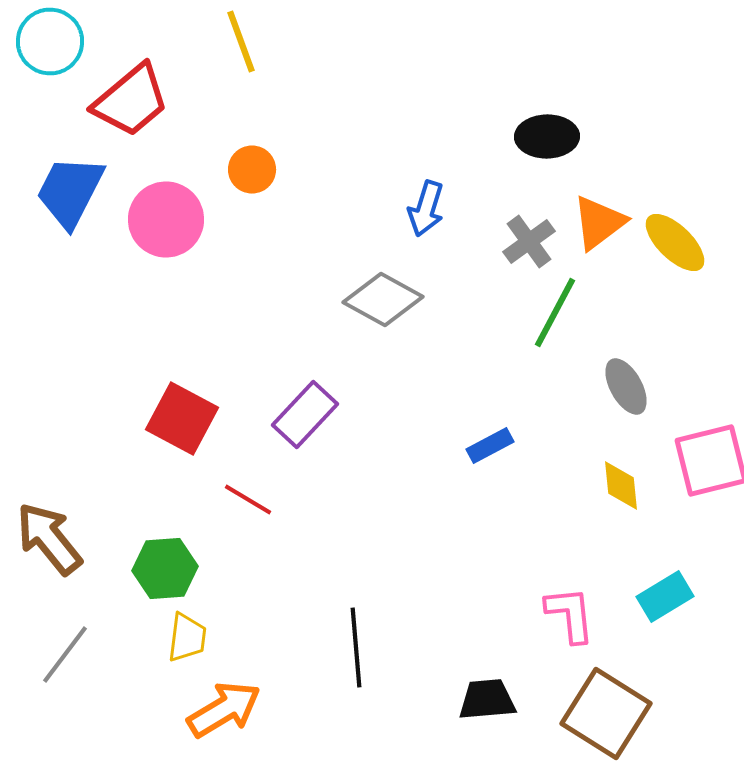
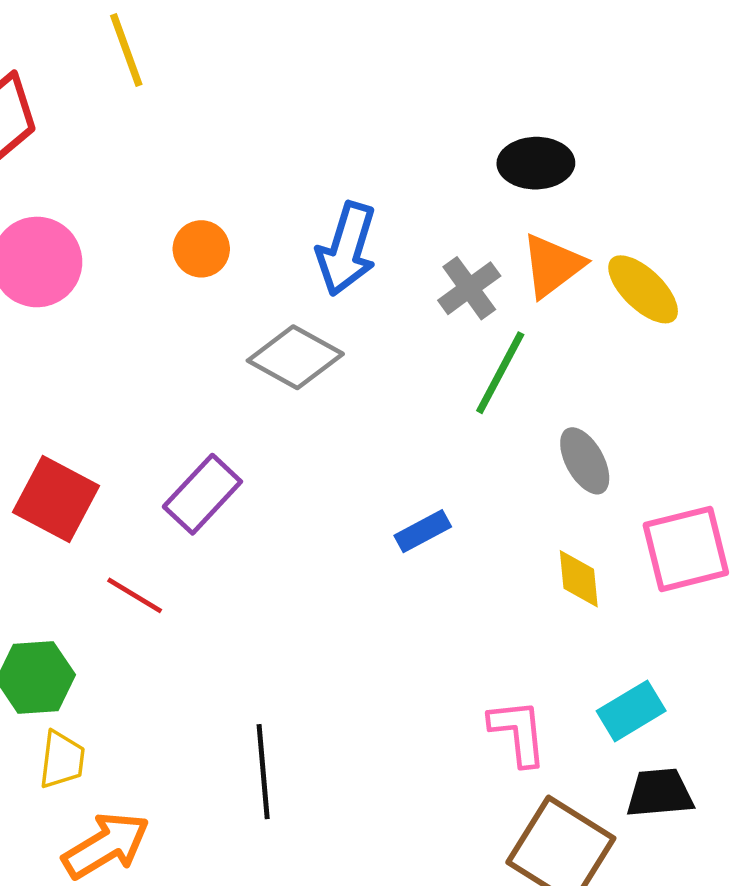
black ellipse: (547, 136) -> (536, 163), moved
orange circle: (252, 170) -> (201, 249), moved
blue arrow: (426, 208) -> (347, 249), size x1.4
black trapezoid: (487, 700) -> (660, 793), moved

